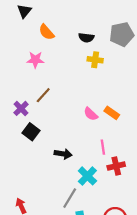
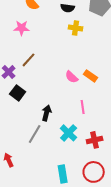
black arrow: (63, 154) -> (47, 113), turned -84
red cross: (116, 166) -> (95, 140), moved
gray line: (70, 198) -> (35, 134), moved

